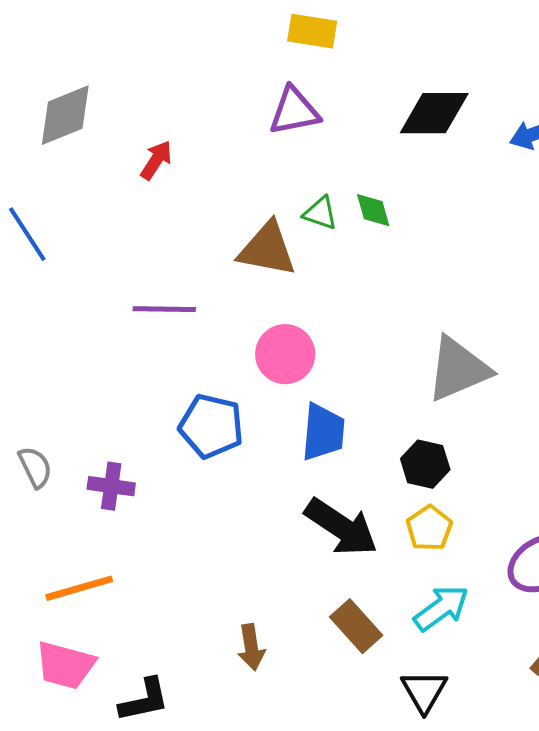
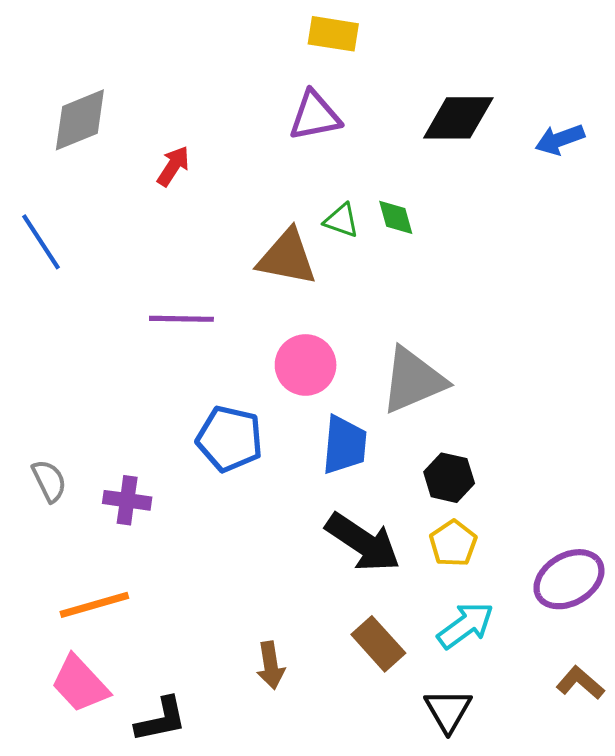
gray triangle: (458, 369) -> (413, 380), moved
pink trapezoid: (65, 665) -> (80, 684), turned 32

